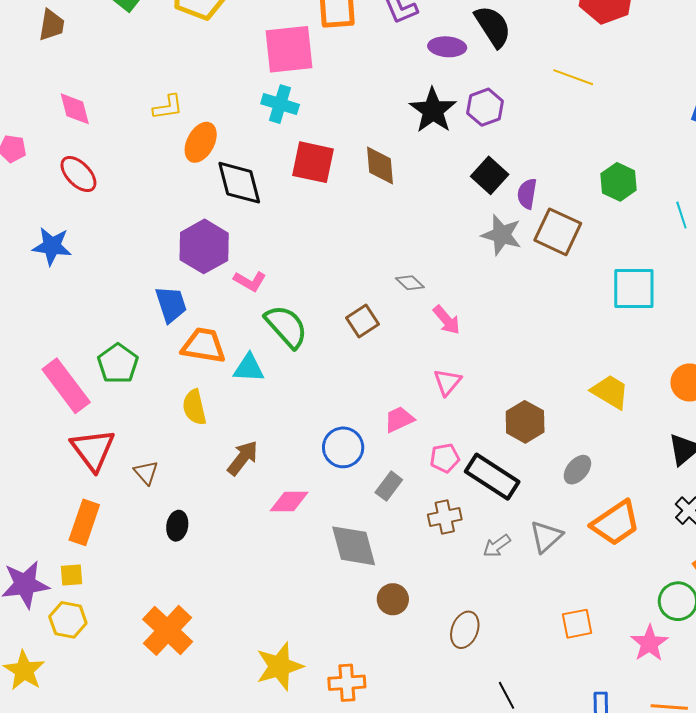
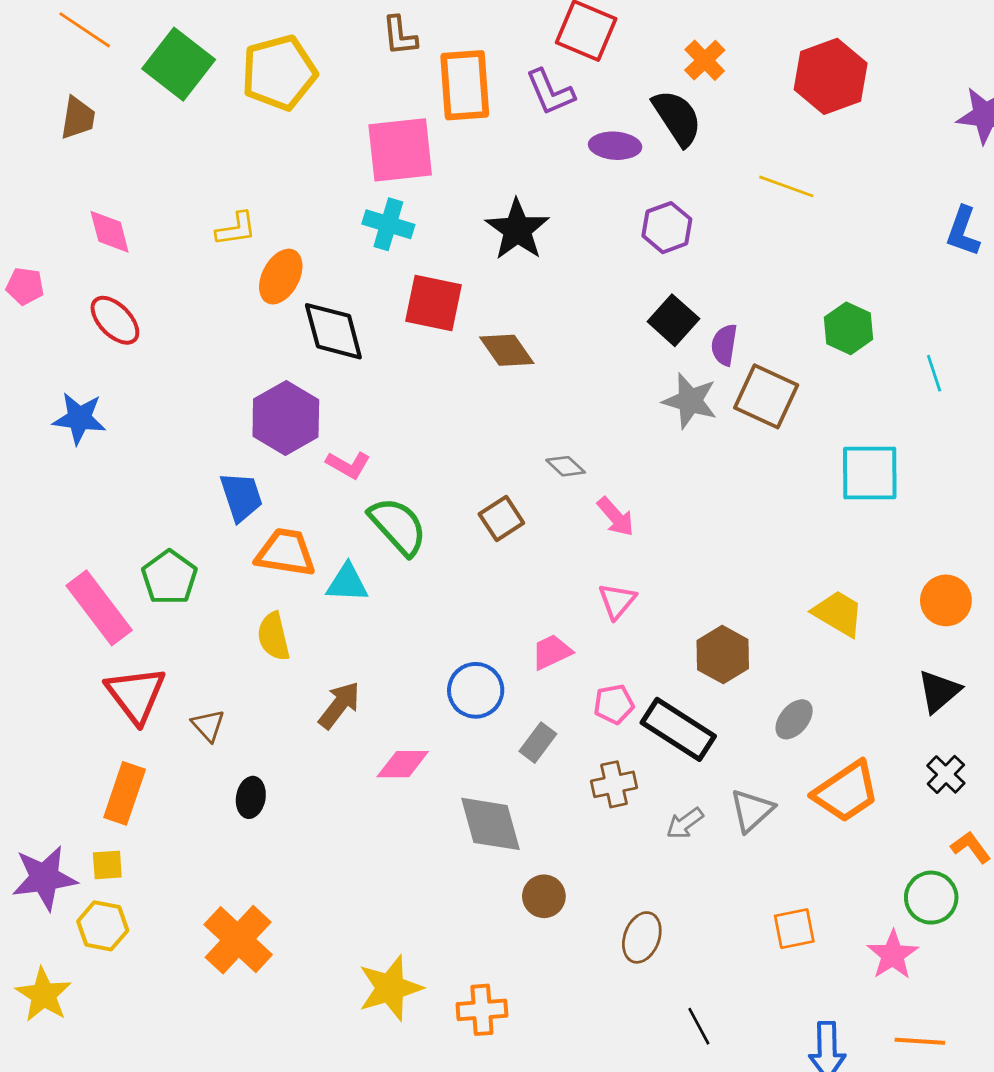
black star: (433, 110) -> (517, 230), moved
brown diamond: (380, 166) -> (507, 350), moved, turned -30

